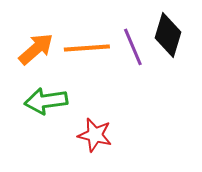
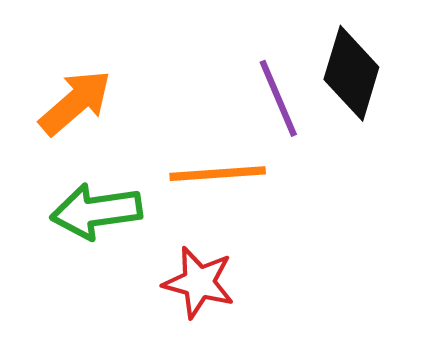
orange line: (87, 48) -> (218, 174), moved

